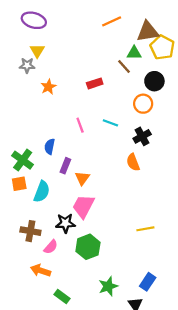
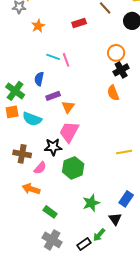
orange circle: (143, 104) -> (116, 53), moved
cyan line: (110, 123) -> (53, 57), moved
purple rectangle: (65, 166) -> (53, 96), turned 48
cyan semicircle: (42, 192) -> (32, 119), turned 90

